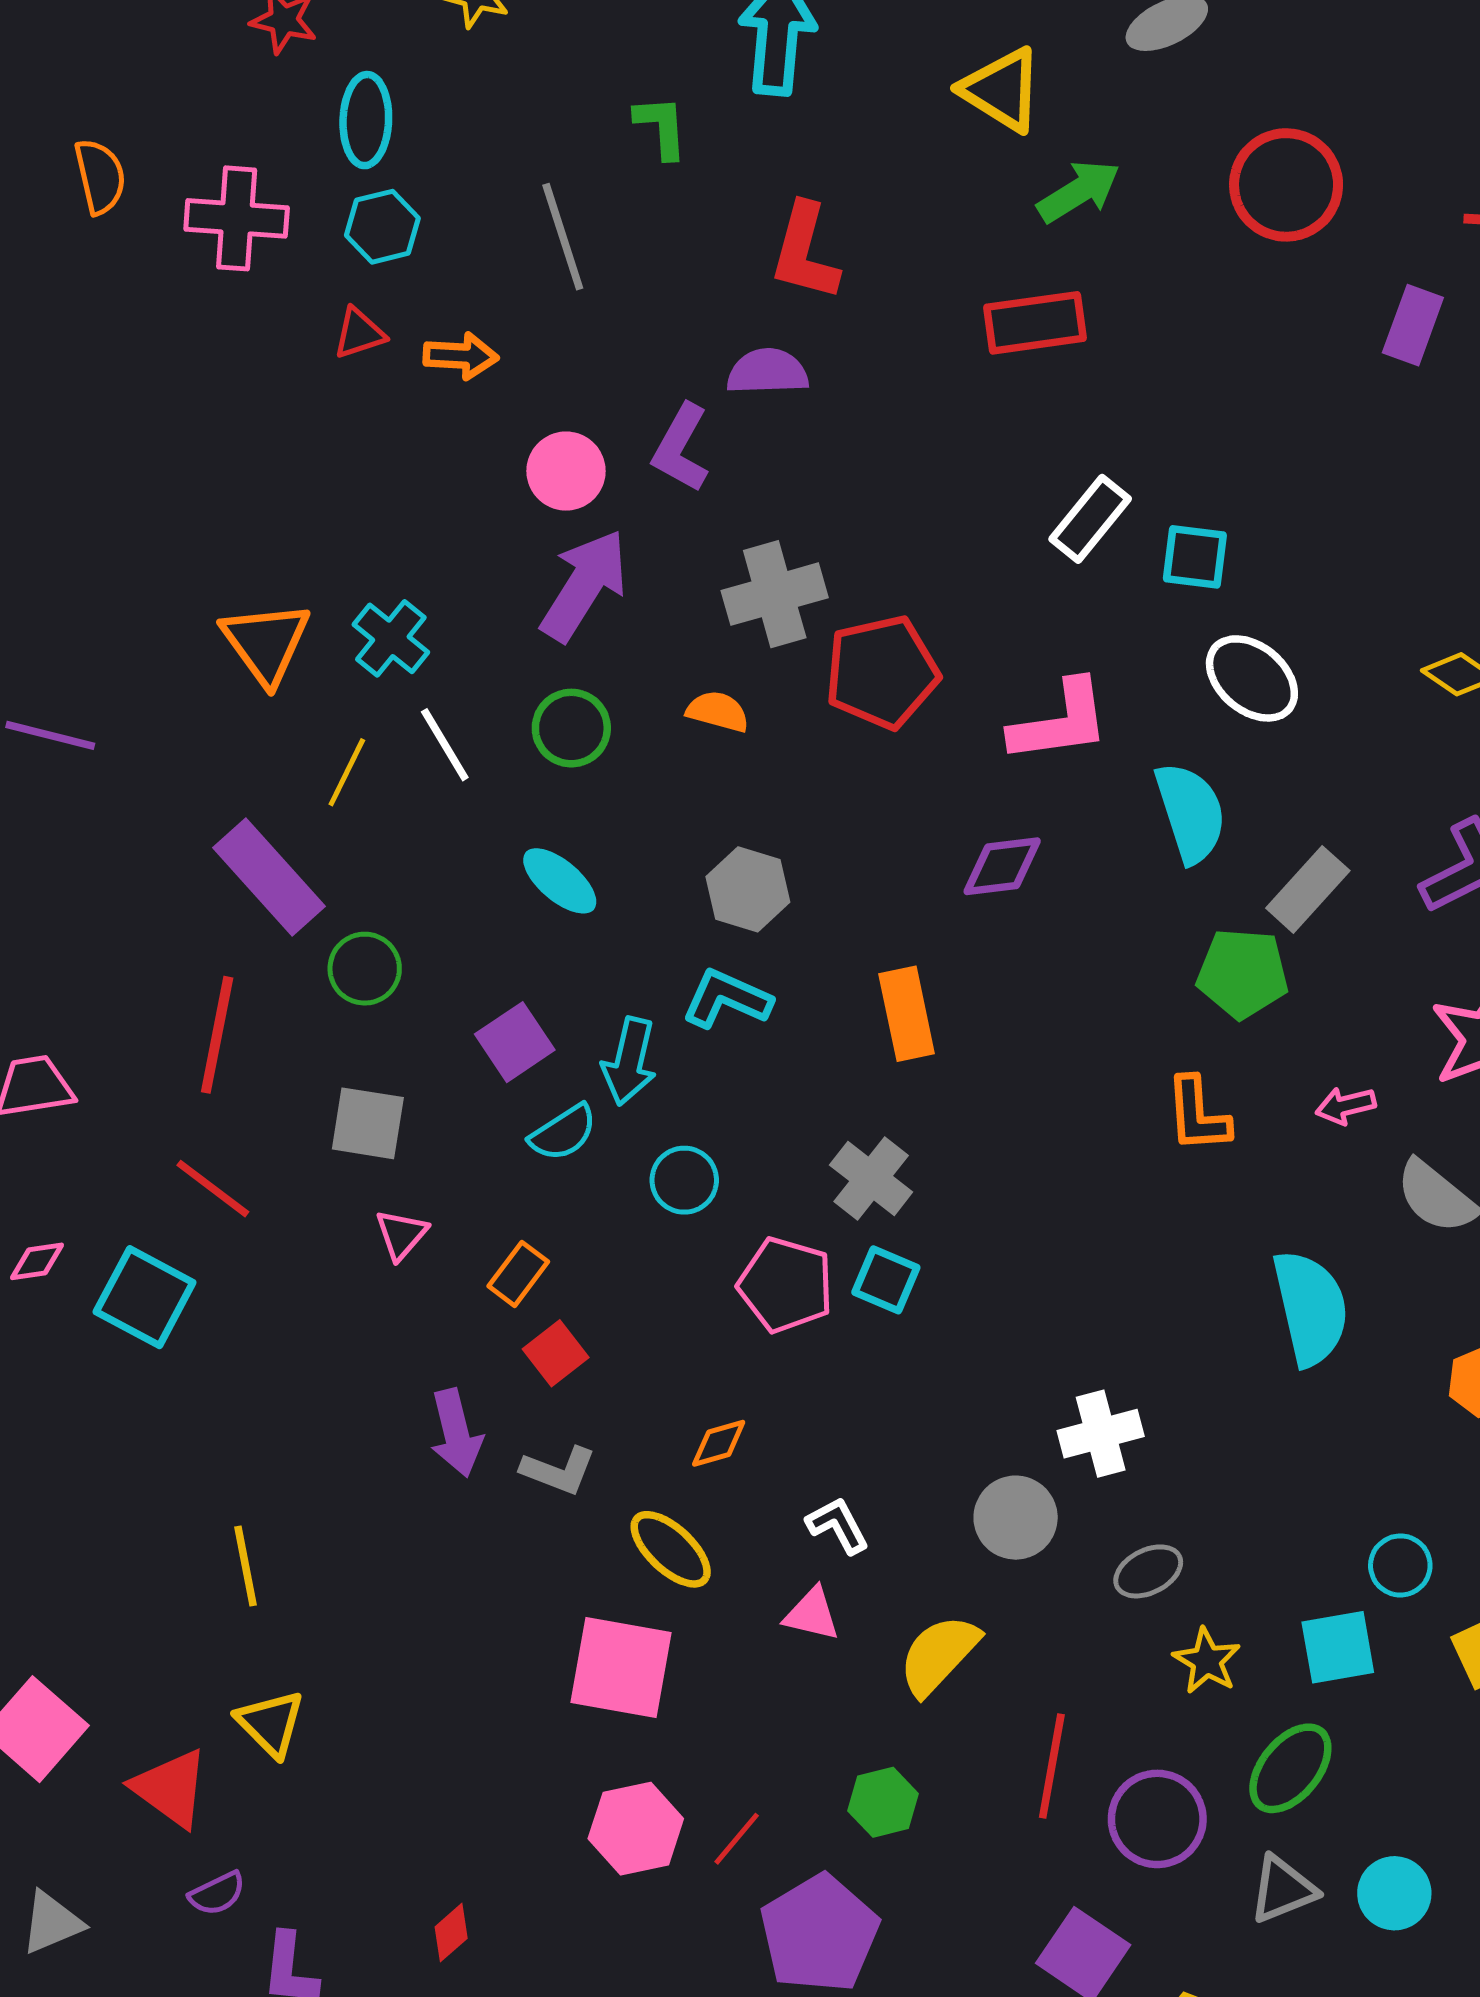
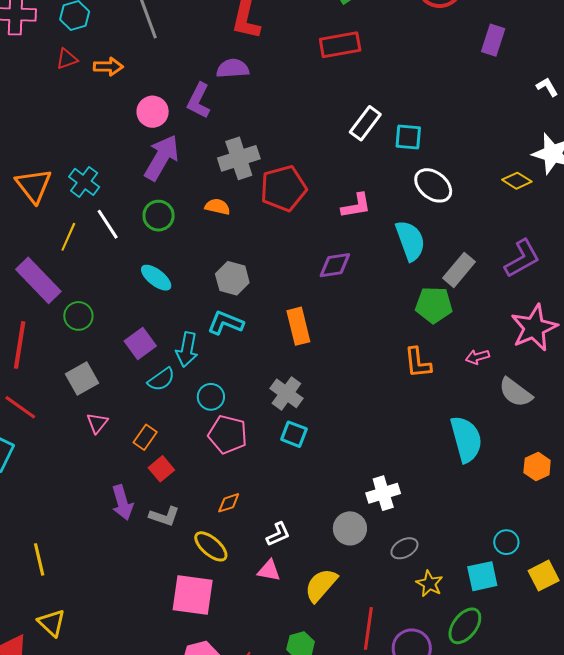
pink L-shape: (1060, 722) -> (356, 206), size x0.7
gray square: (368, 1123) -> (82, 379), turned -36
pink pentagon: (786, 1285) -> (228, 434), moved
white L-shape: (838, 1525) -> (278, 534), turned 96

